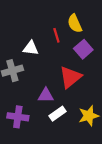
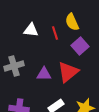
white triangle: (31, 48) -> (31, 30), moved
purple triangle: (46, 95) -> (44, 74), moved

